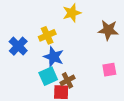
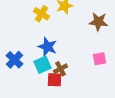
yellow cross: (47, 35) -> (41, 14), moved, turned -35
blue cross: (18, 46) -> (14, 60), moved

